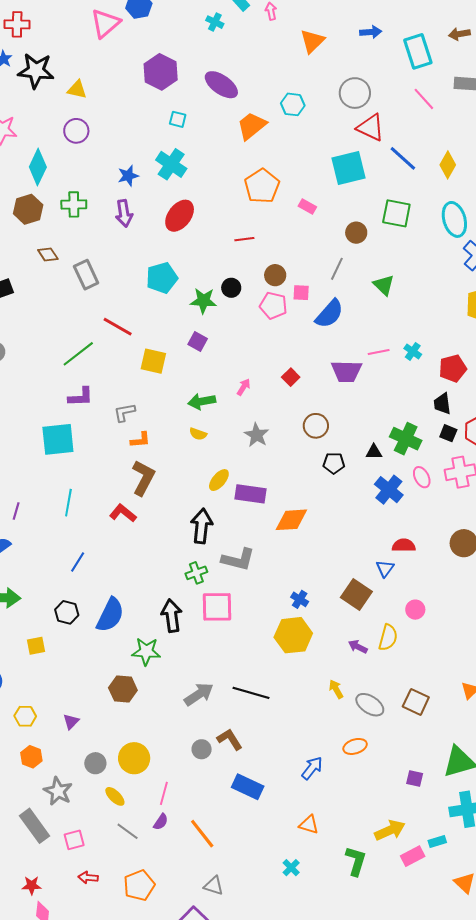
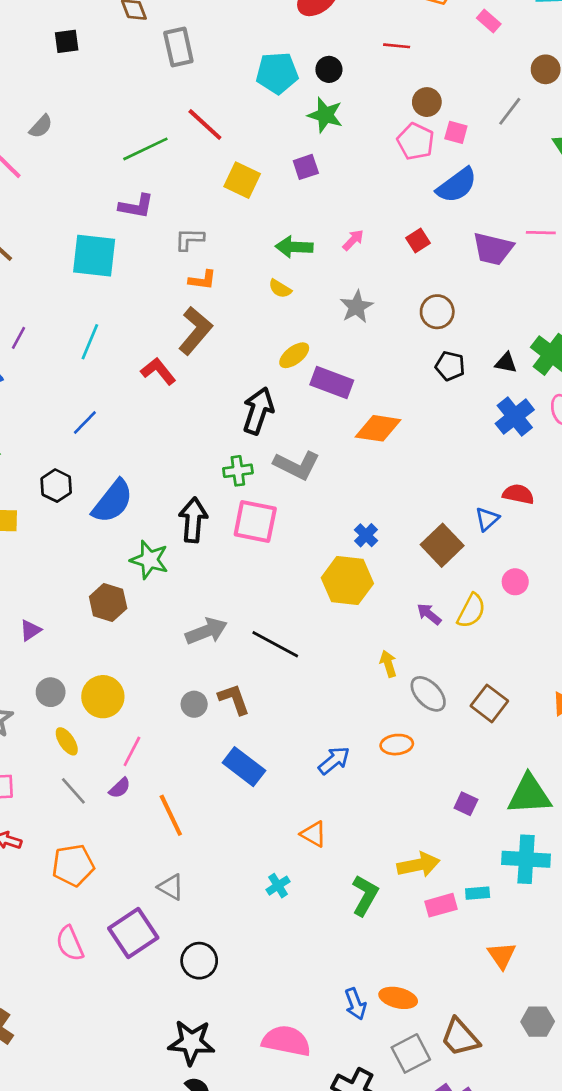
black circle: (231, 288) -> (329, 69), moved
blue semicircle: (329, 314) -> (457, 185), moved
purple square: (198, 341) -> (306, 167), turned 30

